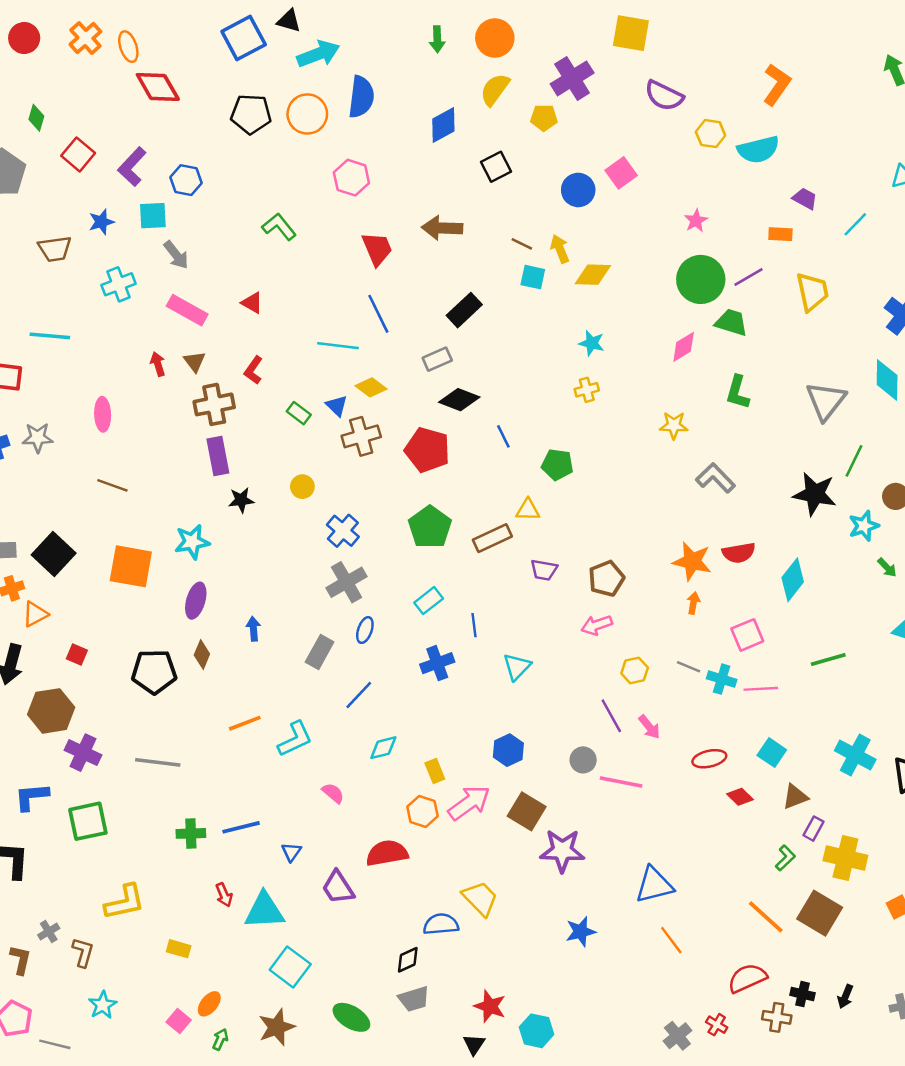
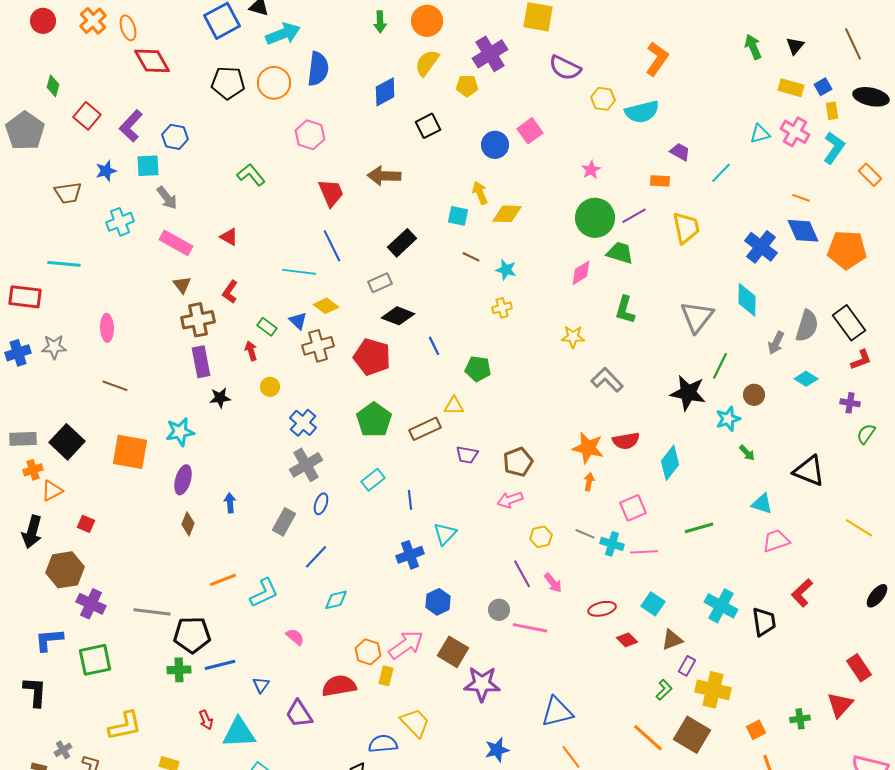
brown line: (522, 244) -> (471, 257), moved
red arrow: (158, 364) -> (251, 351), moved
blue cross: (437, 663) -> (410, 555), moved
black pentagon: (154, 672) -> (192, 635), moved
yellow rectangle: (435, 771) -> (386, 676), moved, turned 36

